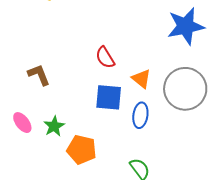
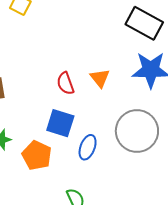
orange triangle: (141, 79) -> (100, 78), moved
orange pentagon: (82, 150) -> (37, 155), moved

